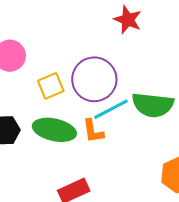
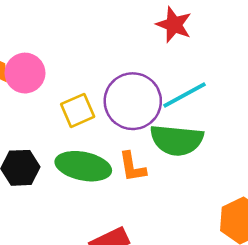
green semicircle: (153, 105) -> (177, 140), moved
cyan line: (111, 109) -> (185, 95), moved

